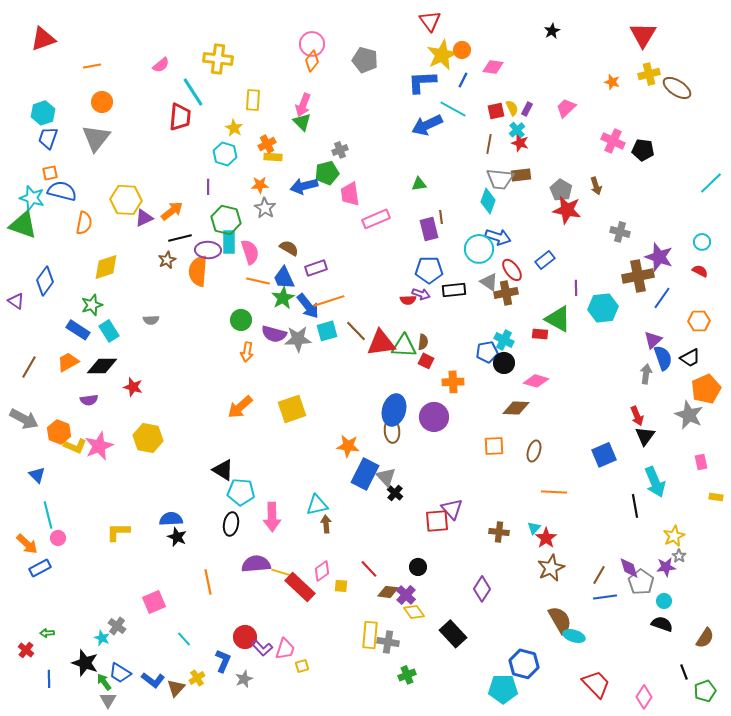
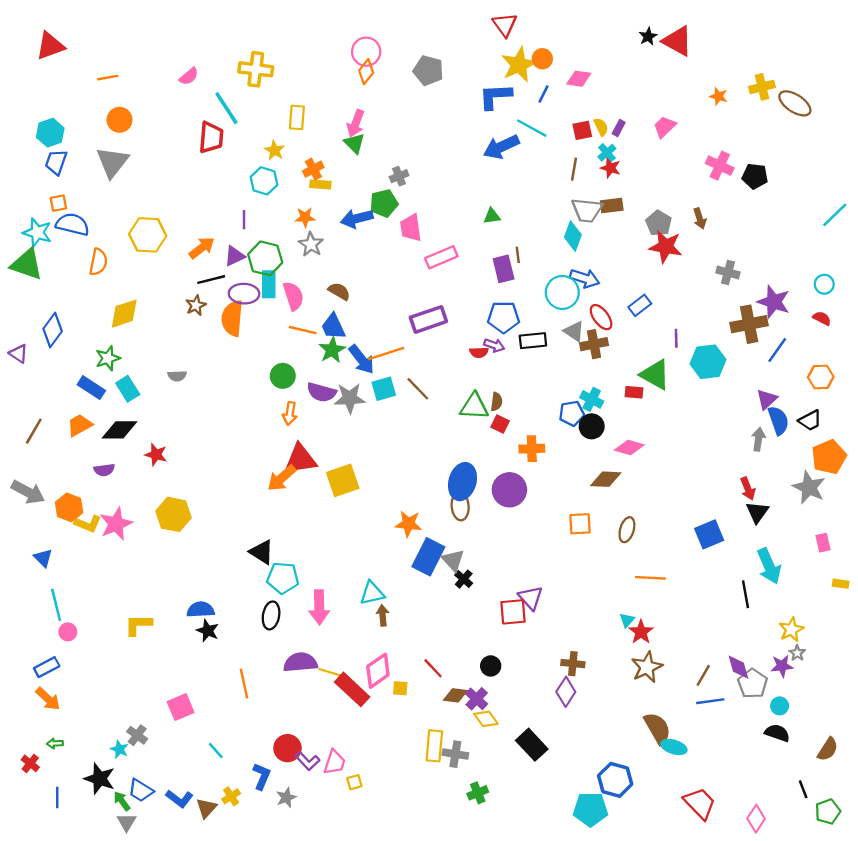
red triangle: (643, 35) -> (677, 41), moved, turned -32
purple triangle: (144, 218) -> (235, 256), moved
purple rectangle: (316, 268) -> (428, 319), moved, size x1.4
red triangle: (381, 343) -> (300, 459), moved
brown cross: (499, 532) -> (573, 664), moved
orange arrow: (27, 544) -> (48, 699), moved
pink diamond: (322, 571) -> (378, 671), size x1.4

